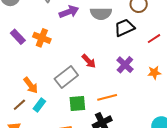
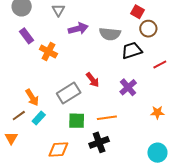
purple rectangle: (18, 37) -> (27, 36), moved
orange star: (154, 73) -> (157, 112), moved

